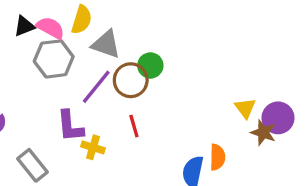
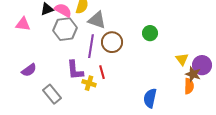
green circle: (150, 65) -> (150, 33), moved
purple line: (96, 87) -> (91, 46), turned -30
red line: (134, 126) -> (102, 72), moved
orange semicircle: (217, 157) -> (189, 86), moved

